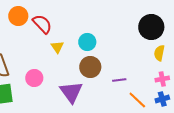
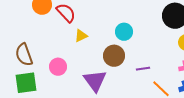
cyan circle: (87, 42) -> (124, 32), moved
yellow triangle: (57, 47) -> (81, 36), turned 40

